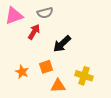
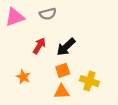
red arrow: (34, 32) -> (39, 46), moved
orange square: (46, 67) -> (63, 70), moved

